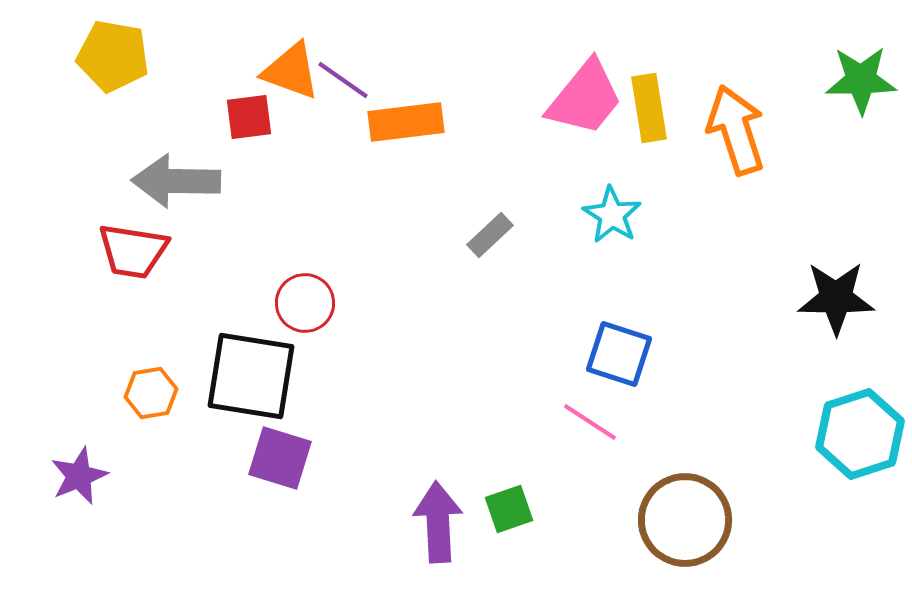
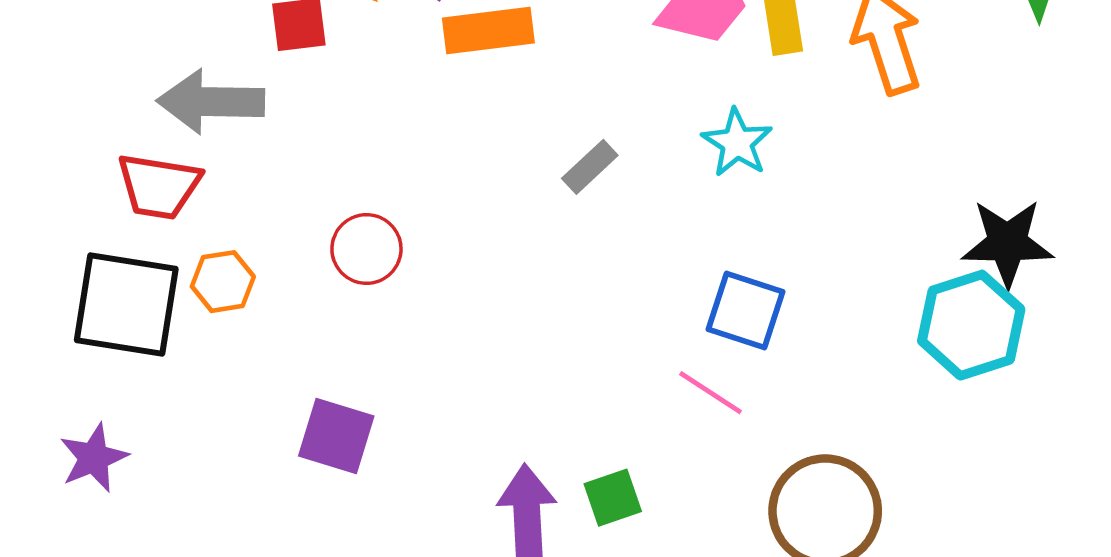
black square: (251, 376) -> (126, 305), moved
orange hexagon: (151, 393) -> (223, 282), moved
cyan hexagon: (860, 434) -> (971, 325), moved

